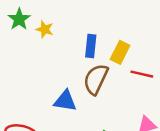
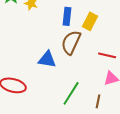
red line: (142, 74) -> (107, 55), moved

